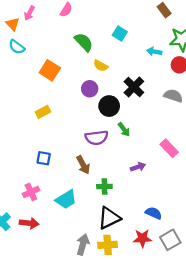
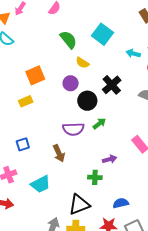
cyan square: (120, 33) -> (102, 34), size x1.5
orange square: (50, 70) -> (35, 75), moved, turned 30
green arrow: (124, 129) -> (99, 124), turned -96
blue square: (44, 158) -> (23, 144), turned -32
green cross: (104, 187) -> (95, 177), moved
blue semicircle: (154, 213) -> (121, 203), turned -42

